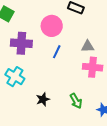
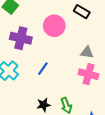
blue line: (57, 52) -> (43, 69), moved
black star: (43, 99) -> (44, 105), moved

